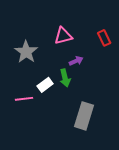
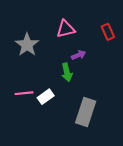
white rectangle: (45, 85) -> (46, 97), moved

